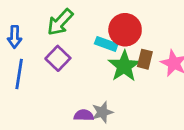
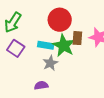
cyan rectangle: (106, 44) -> (46, 45), moved
gray star: (102, 112) -> (50, 63), moved

